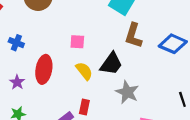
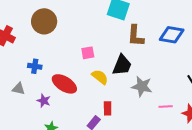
red ellipse: (44, 69) -> (64, 84), turned -55

